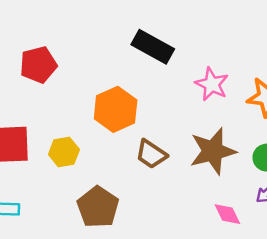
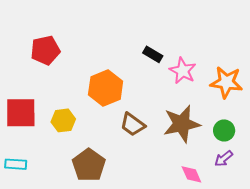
black rectangle: (153, 47) -> (153, 54), moved, size x0.6

